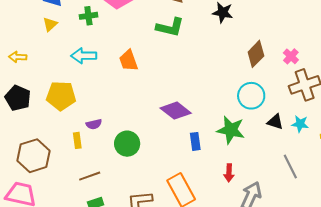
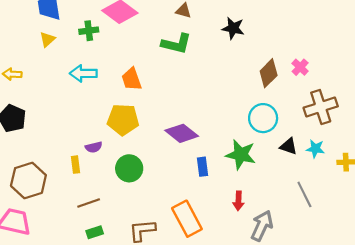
pink cross: (291, 56) -> (300, 67), moved
yellow pentagon: (61, 96) -> (123, 120), moved

